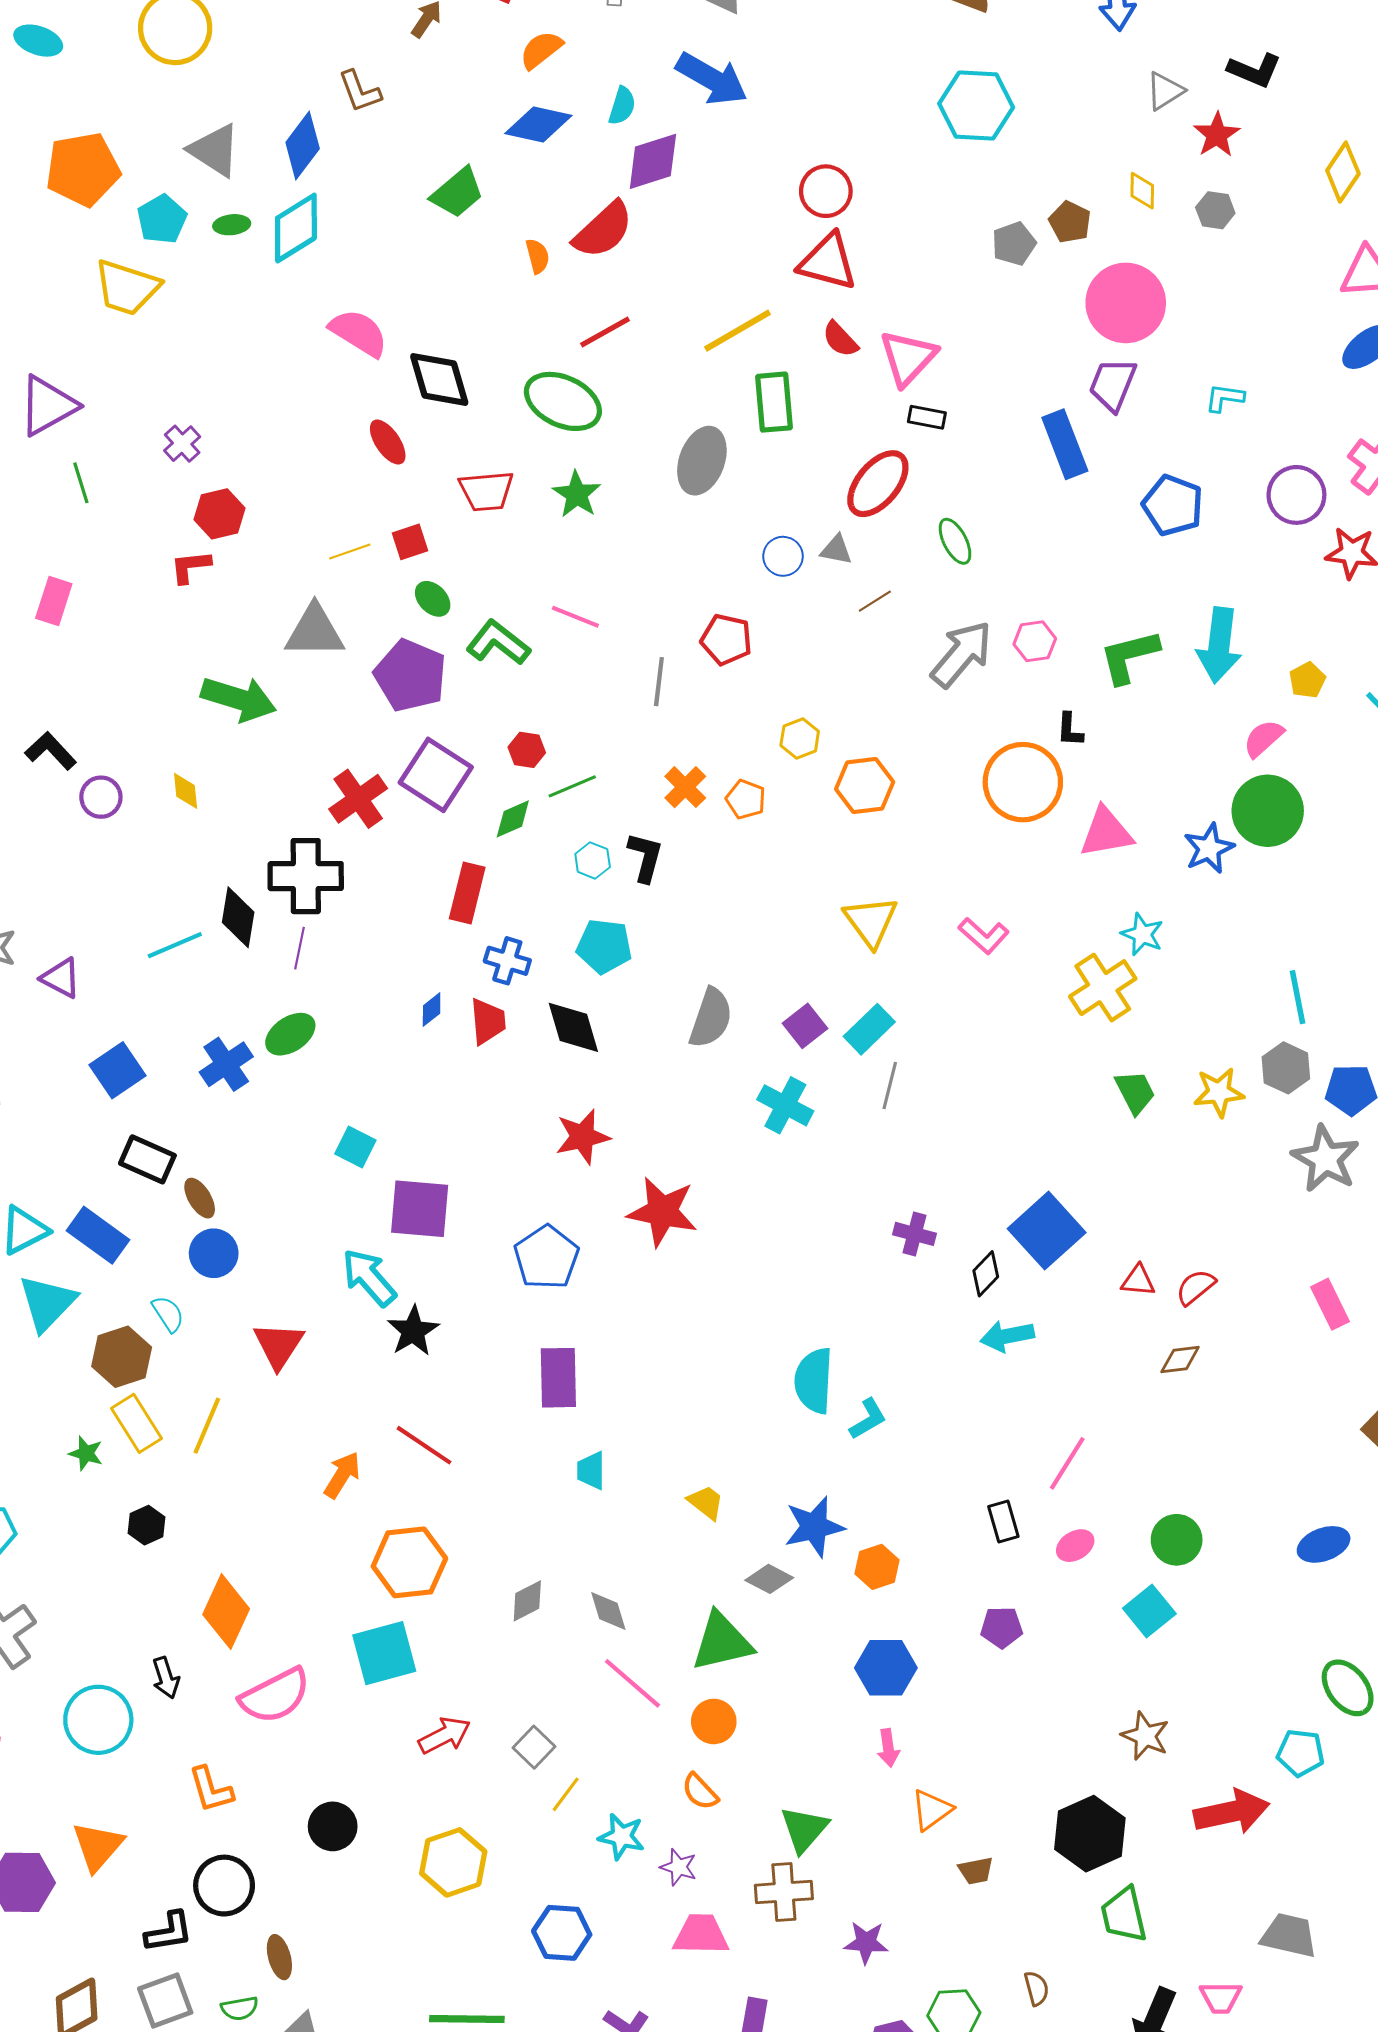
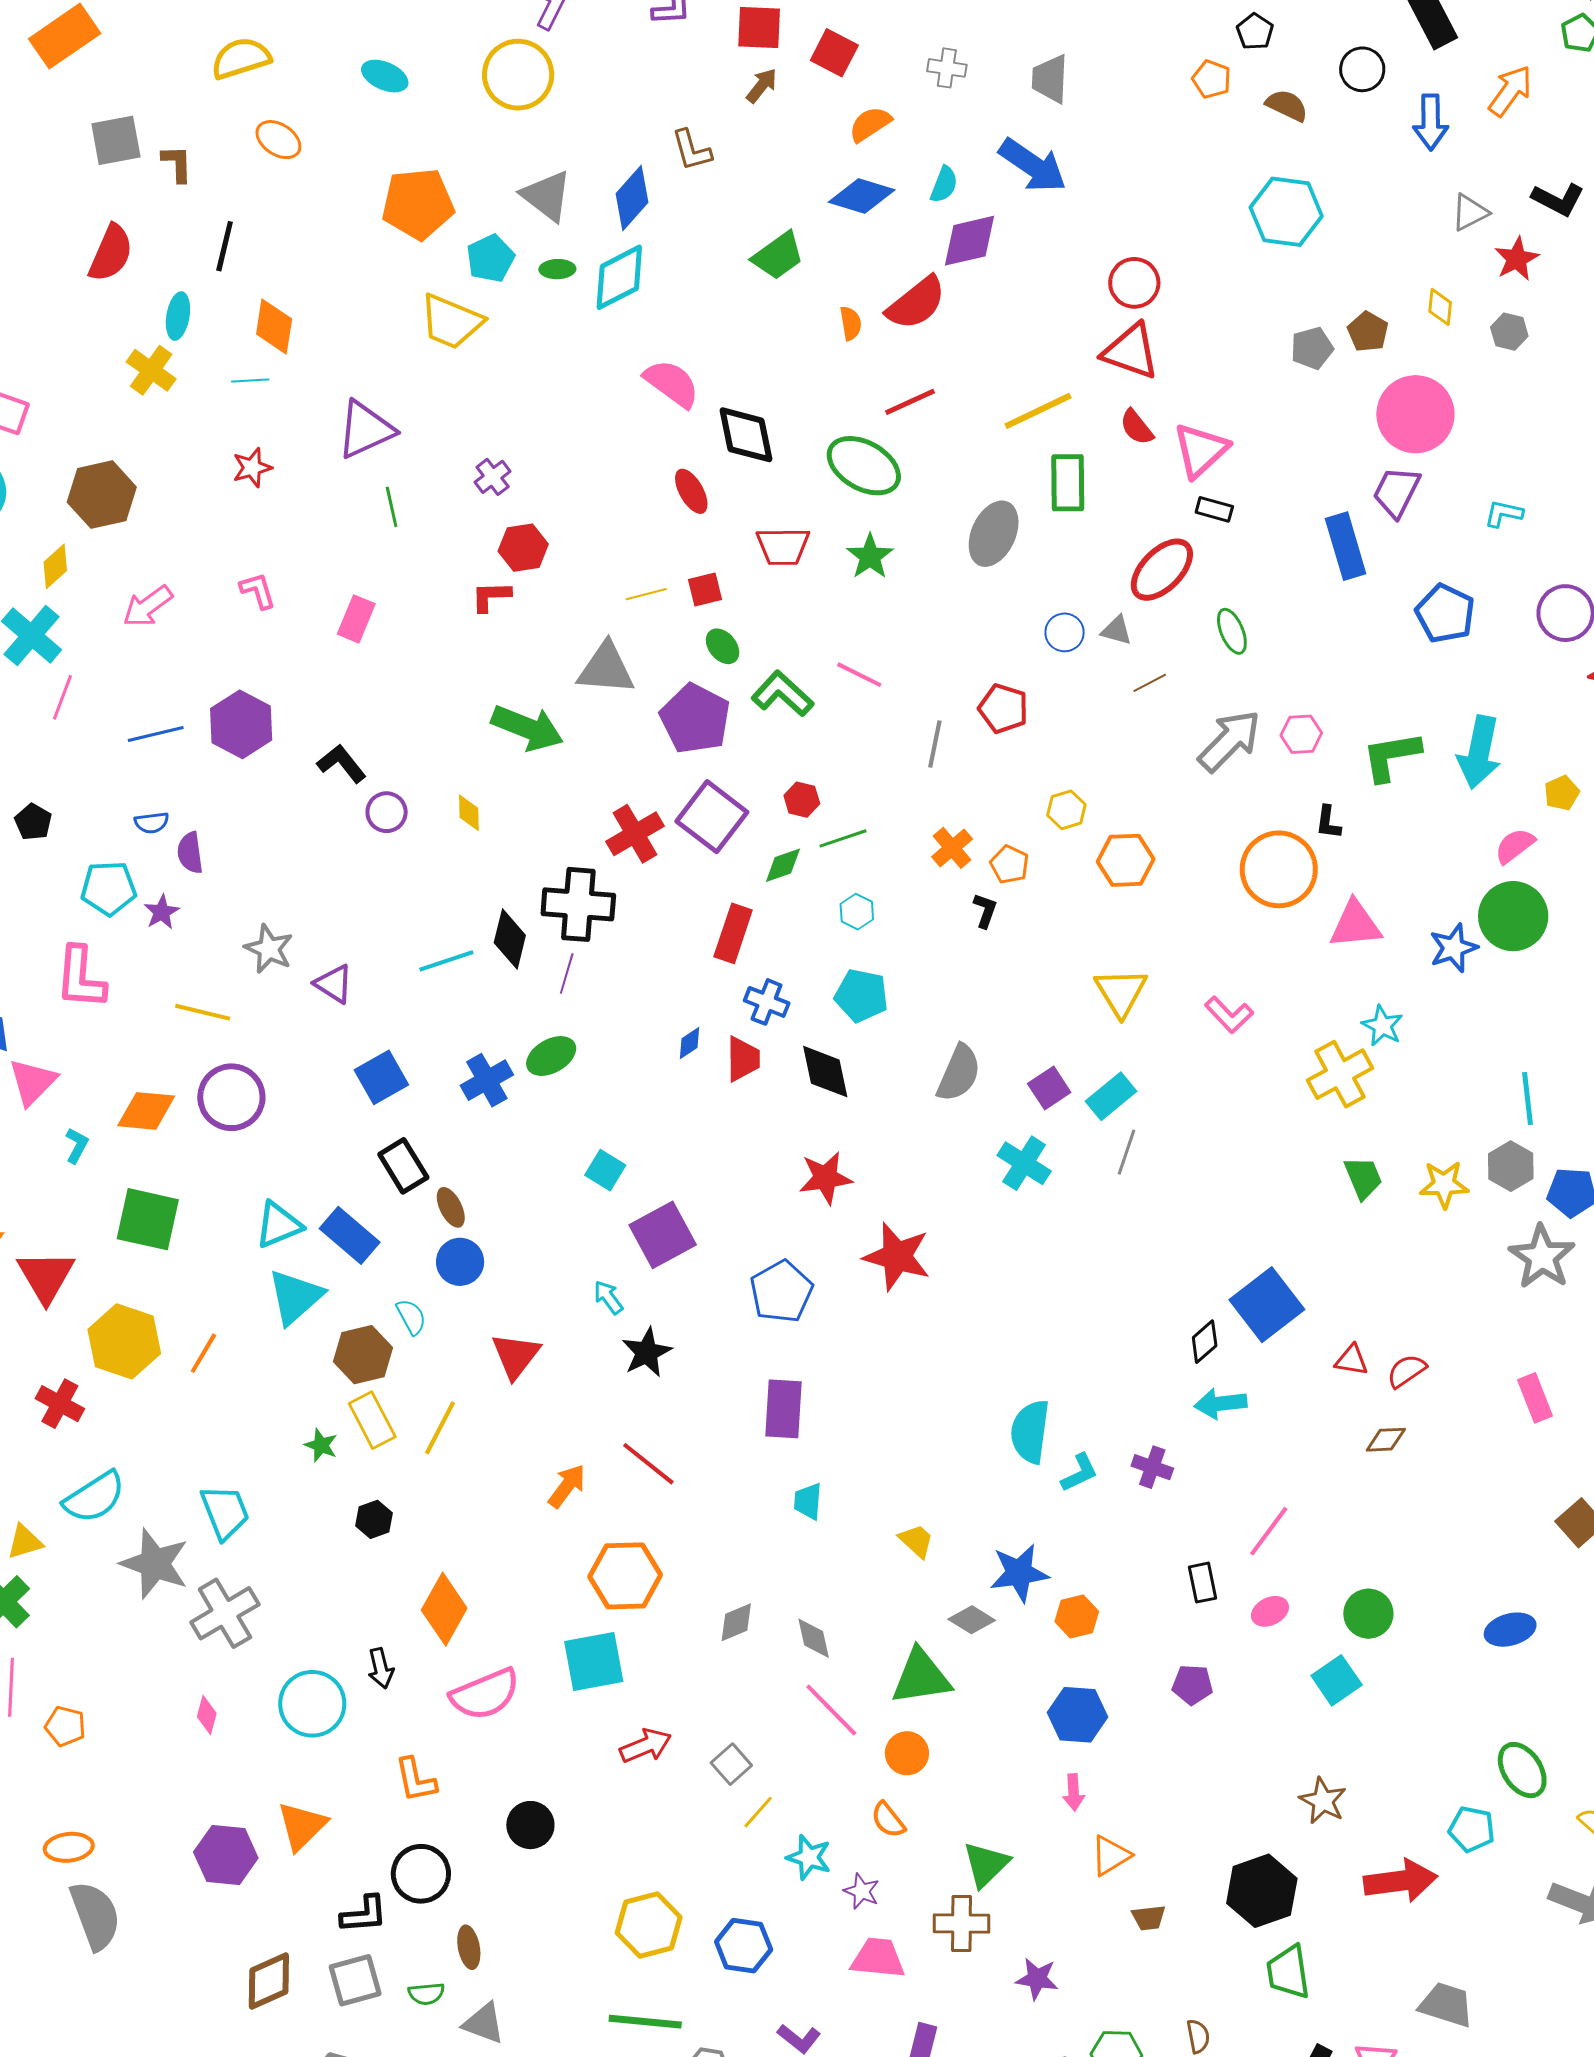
black L-shape: (645, 857) -> (985, 911), moved, size x0.7
black rectangle: (147, 1159) -> (403, 1166), turned 30
purple square: (420, 1209) -> (663, 1235), turned -38
purple cross: (915, 1234) -> (1152, 1467), moved
cyan arrow: (369, 1277) -> (608, 1297), size x0.6
yellow hexagon: (453, 1862) -> (649, 1925), moved

